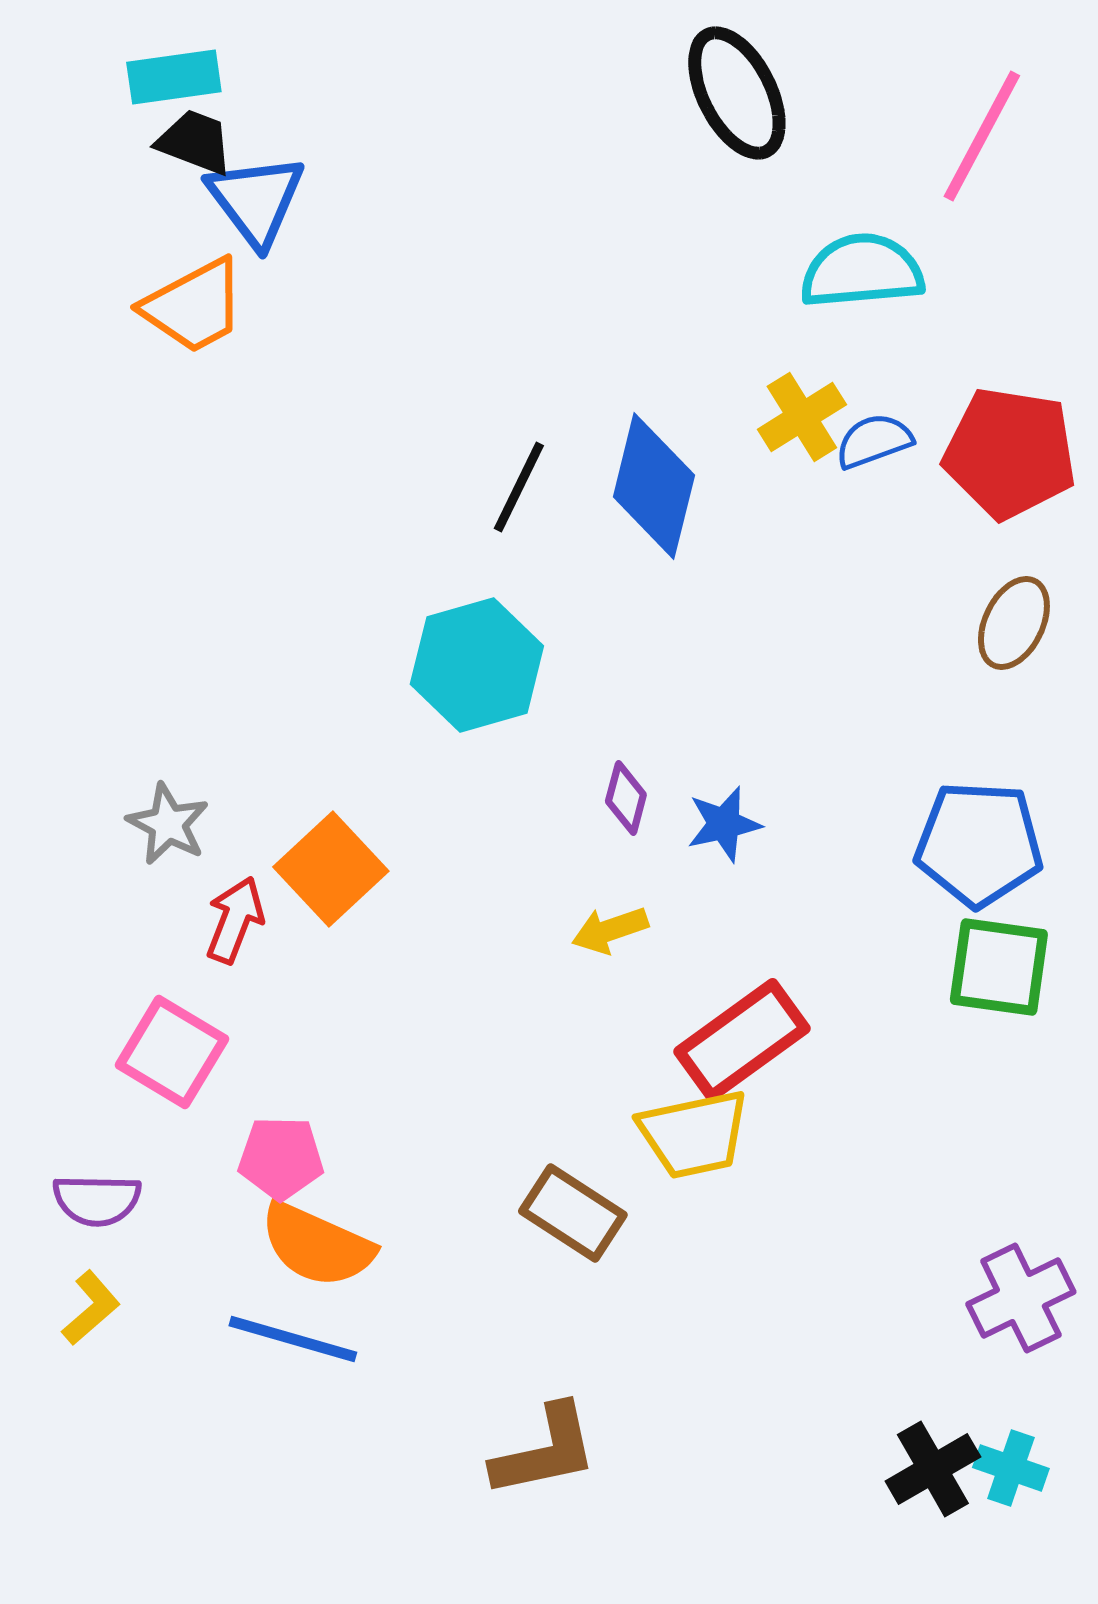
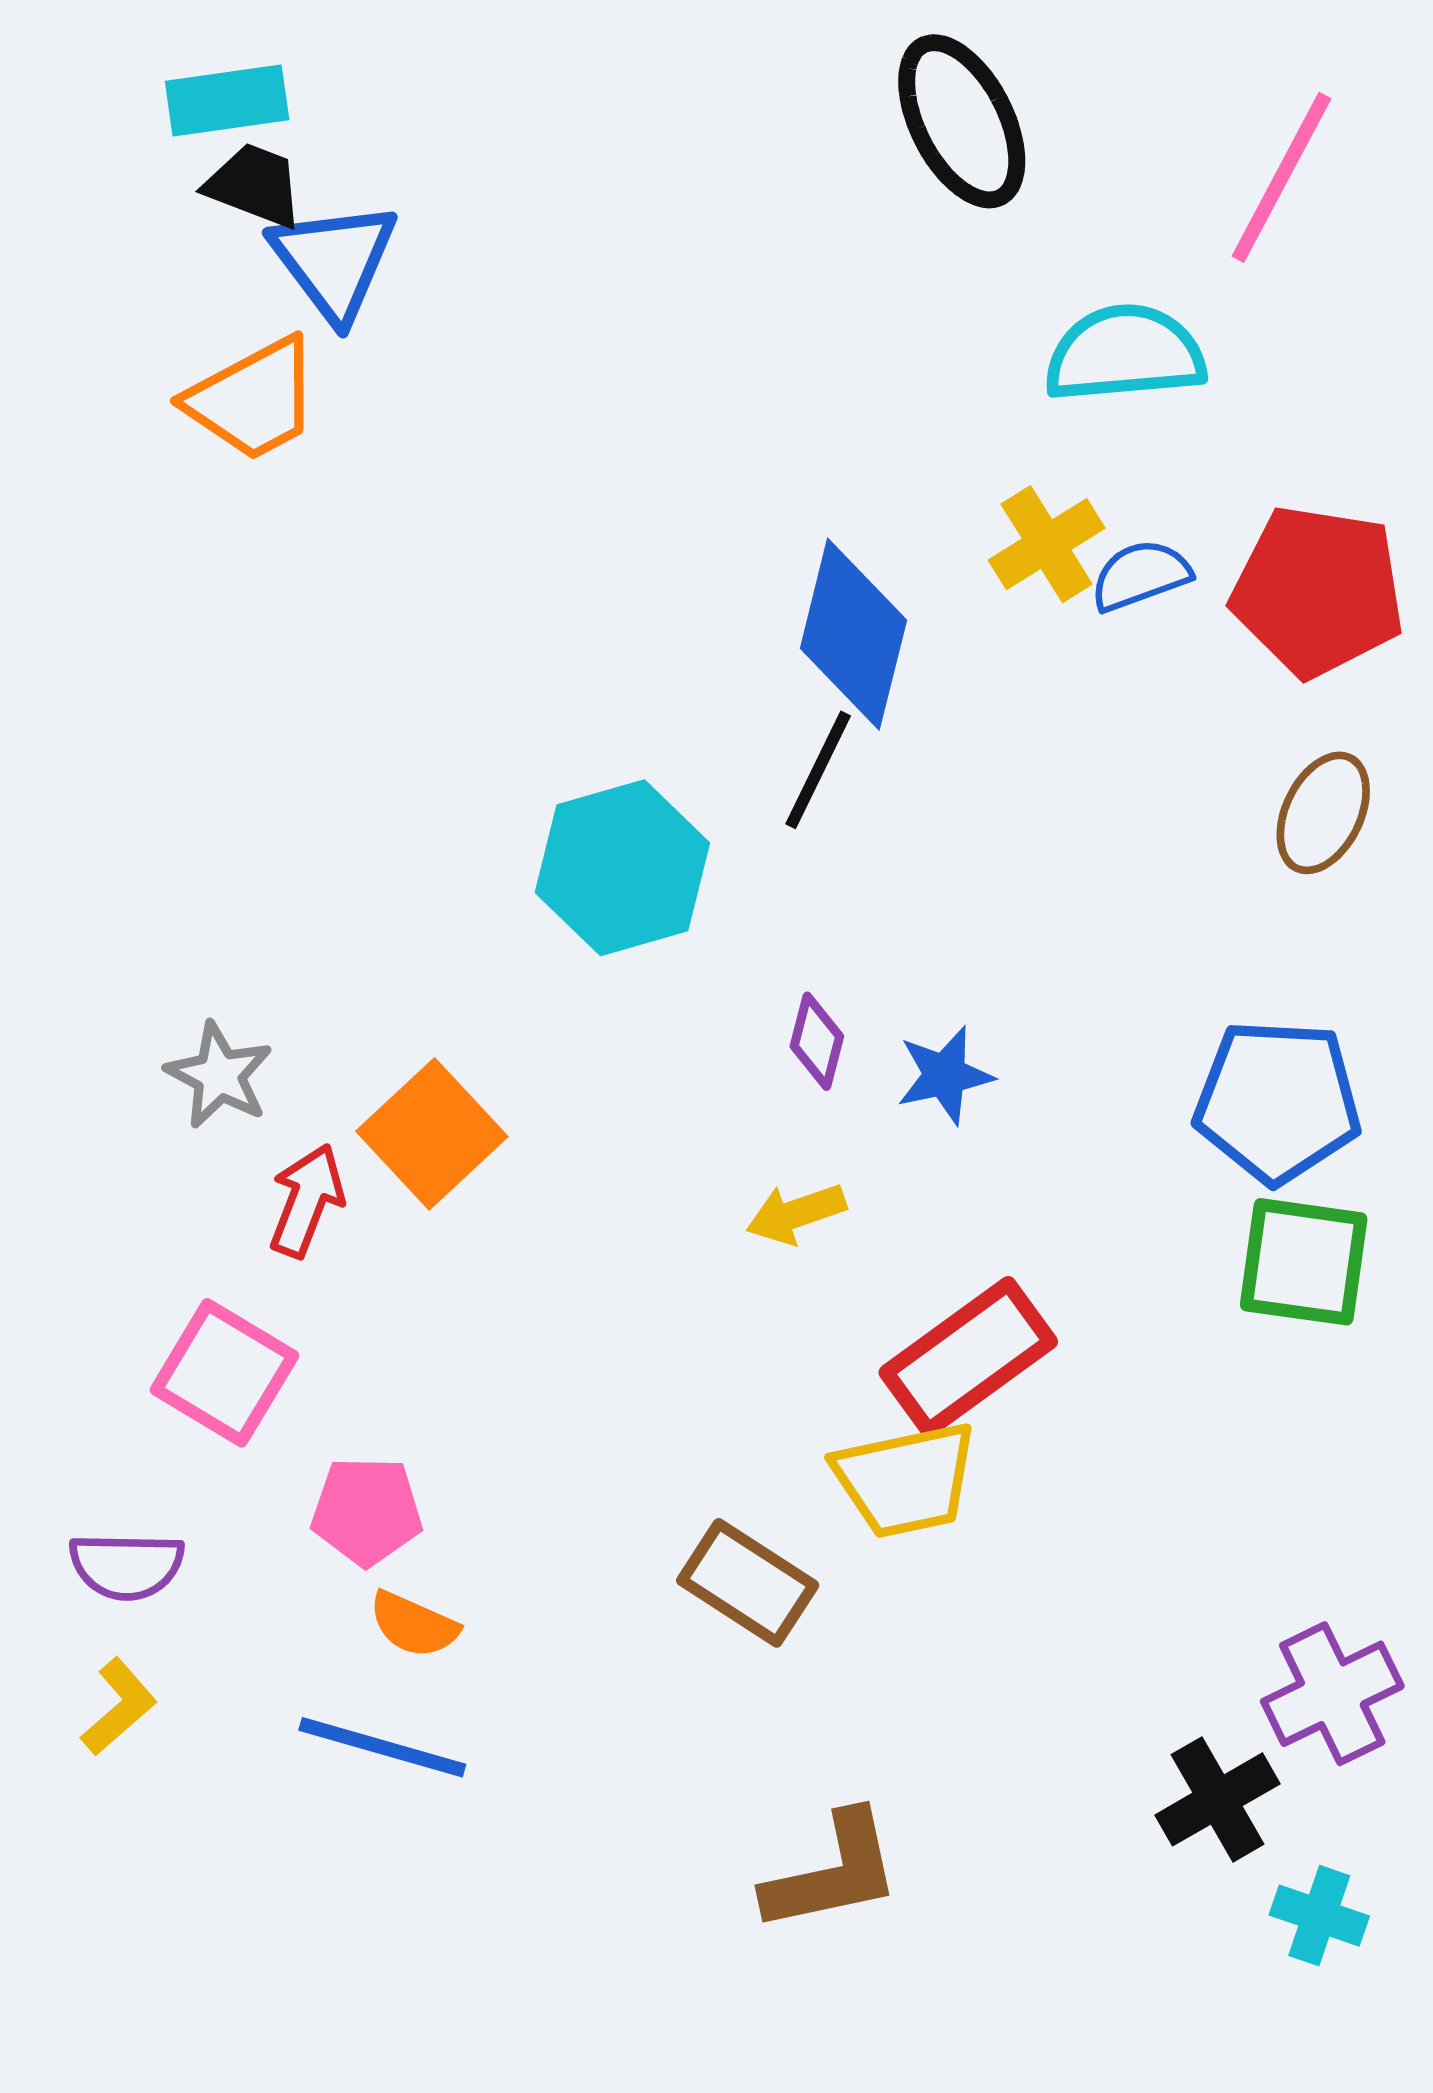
black line: (519, 487) -> (818, 770), moved
orange semicircle: (317, 1245) -> (414, 1625), size x0.6
brown L-shape: (545, 1451) -> (833, 1873), moved
black cross: (933, 1469) -> (1217, 1799), moved

